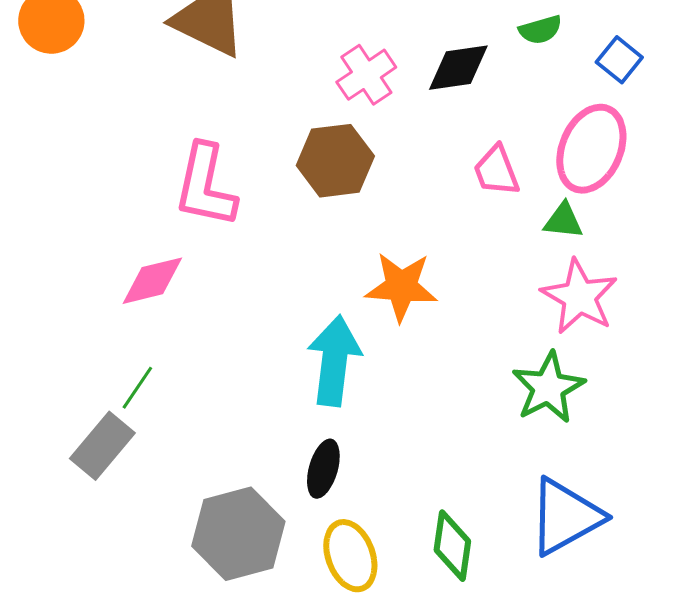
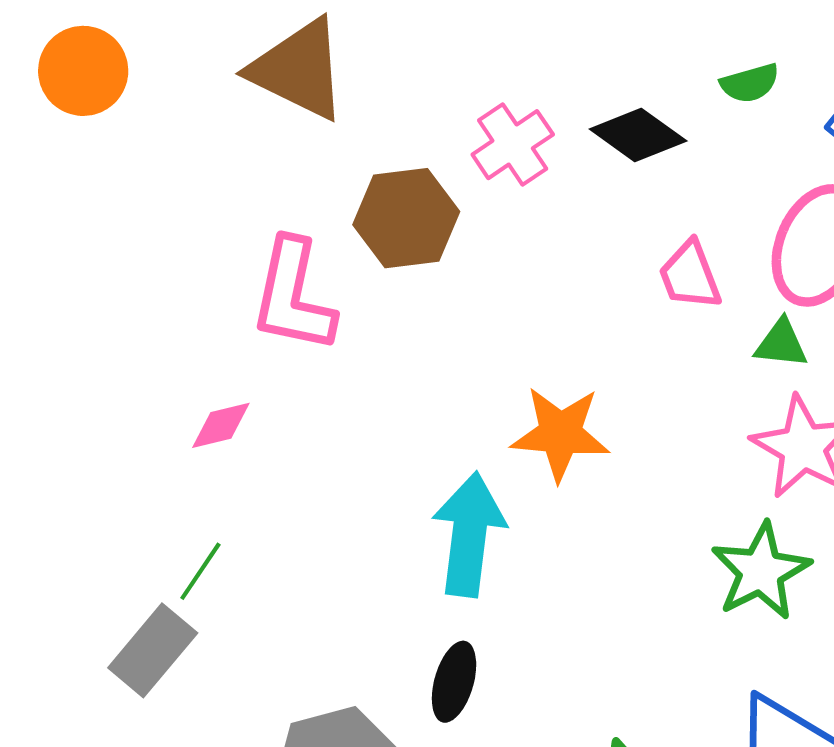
black diamond: (458, 68) -> (638, 135), turned 44
brown hexagon: (335, 161) -> (406, 218), moved
pink diamond: (152, 281) -> (221, 425), size x0.7

